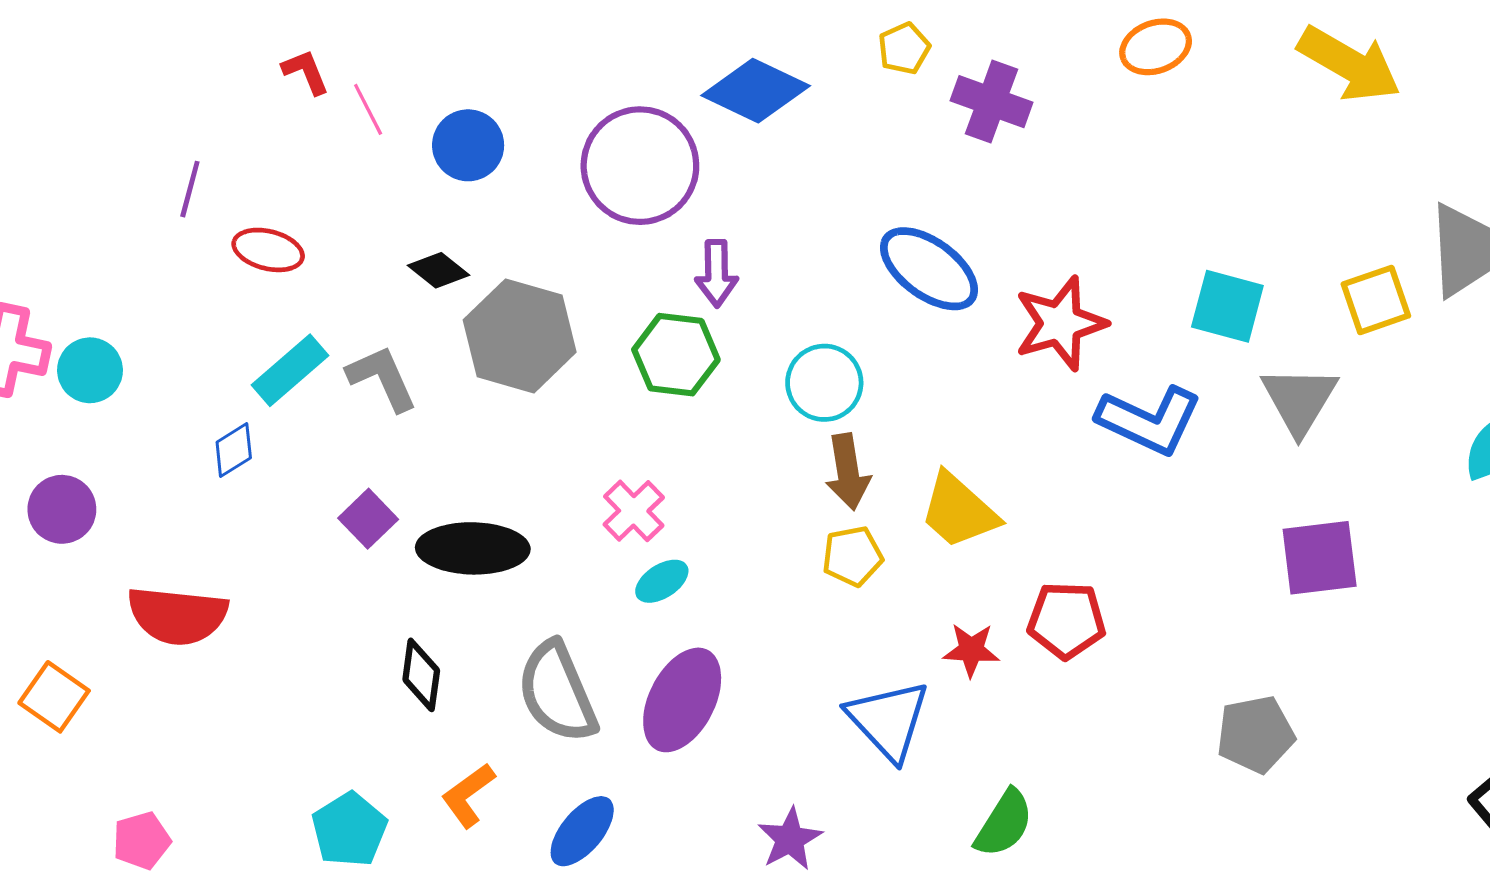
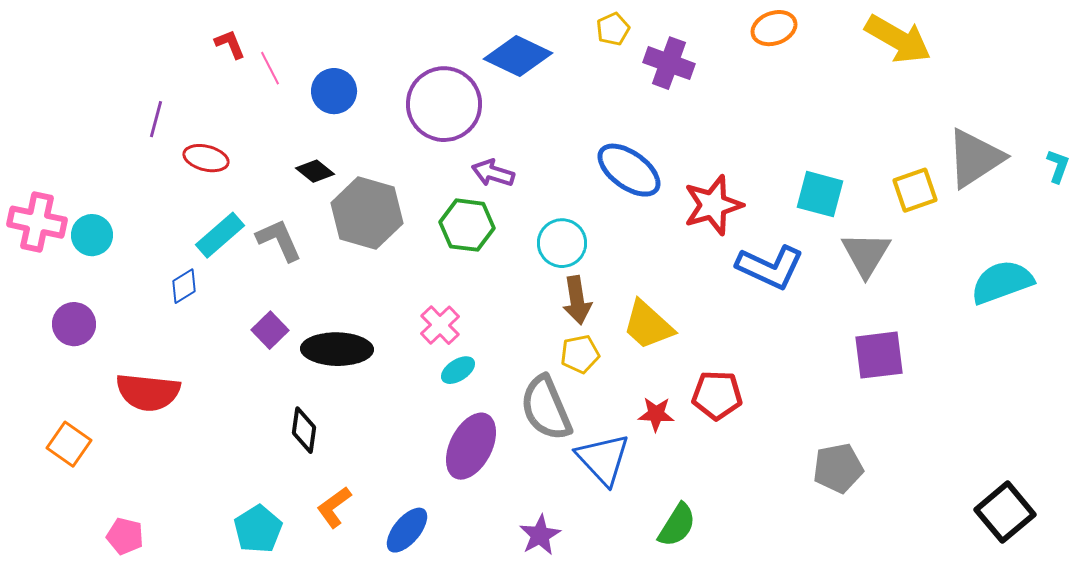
purple arrow: (717, 273) -> (493, 173), turned 108
gray semicircle: (557, 692) -> (546, 408), moved
pink pentagon: (142, 841) -> (125, 536), turned 30

